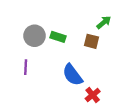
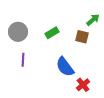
gray circle: (35, 36) -> (18, 32), moved
green rectangle: (58, 37) -> (52, 33), turned -48

